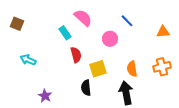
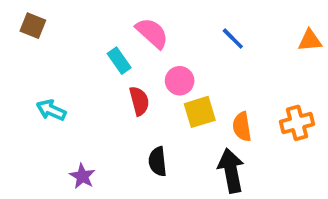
brown square: (17, 24) -> (33, 26), moved
orange triangle: (163, 32) -> (310, 40), moved
pink circle: (110, 39) -> (180, 81), moved
yellow square: (98, 69) -> (200, 112), moved

